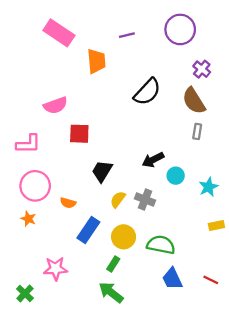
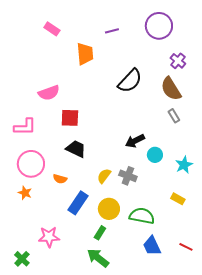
pink rectangle: (59, 33) -> (52, 29), size x0.6
gray rectangle: (197, 131) -> (174, 116), turned -40
black trapezoid: (102, 171) -> (76, 149), moved, turned 85
yellow rectangle: (216, 226) -> (178, 199), moved, turned 40

